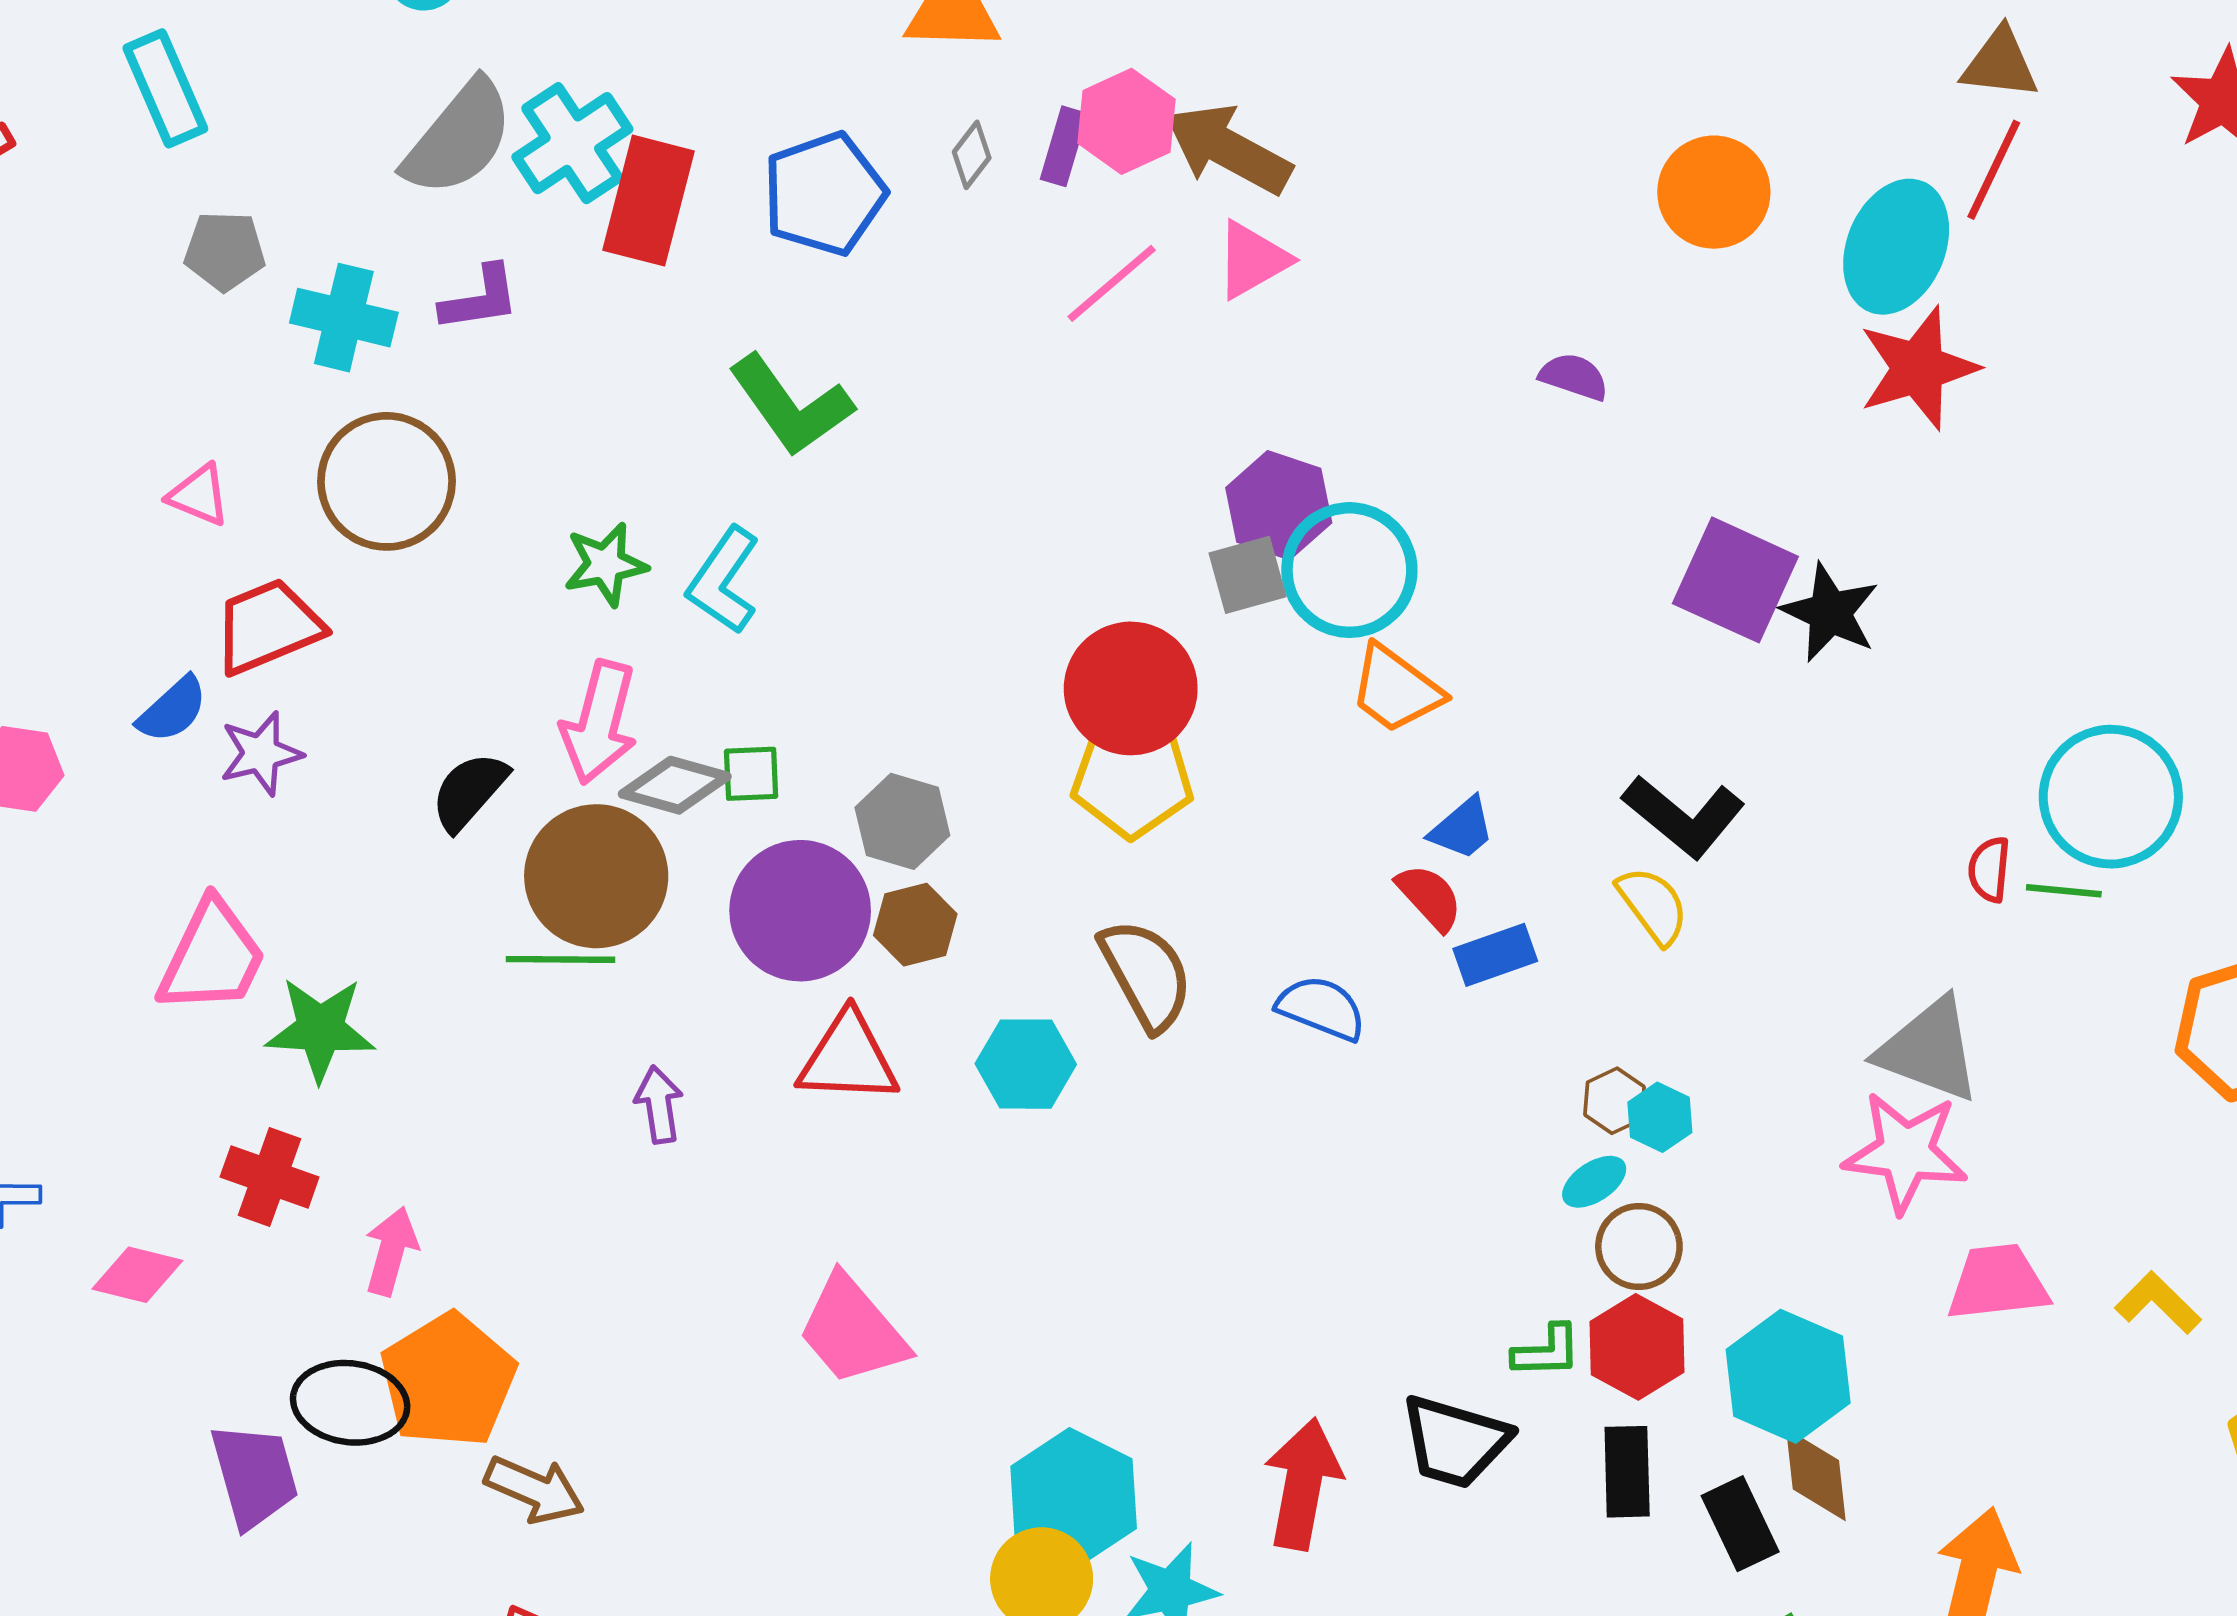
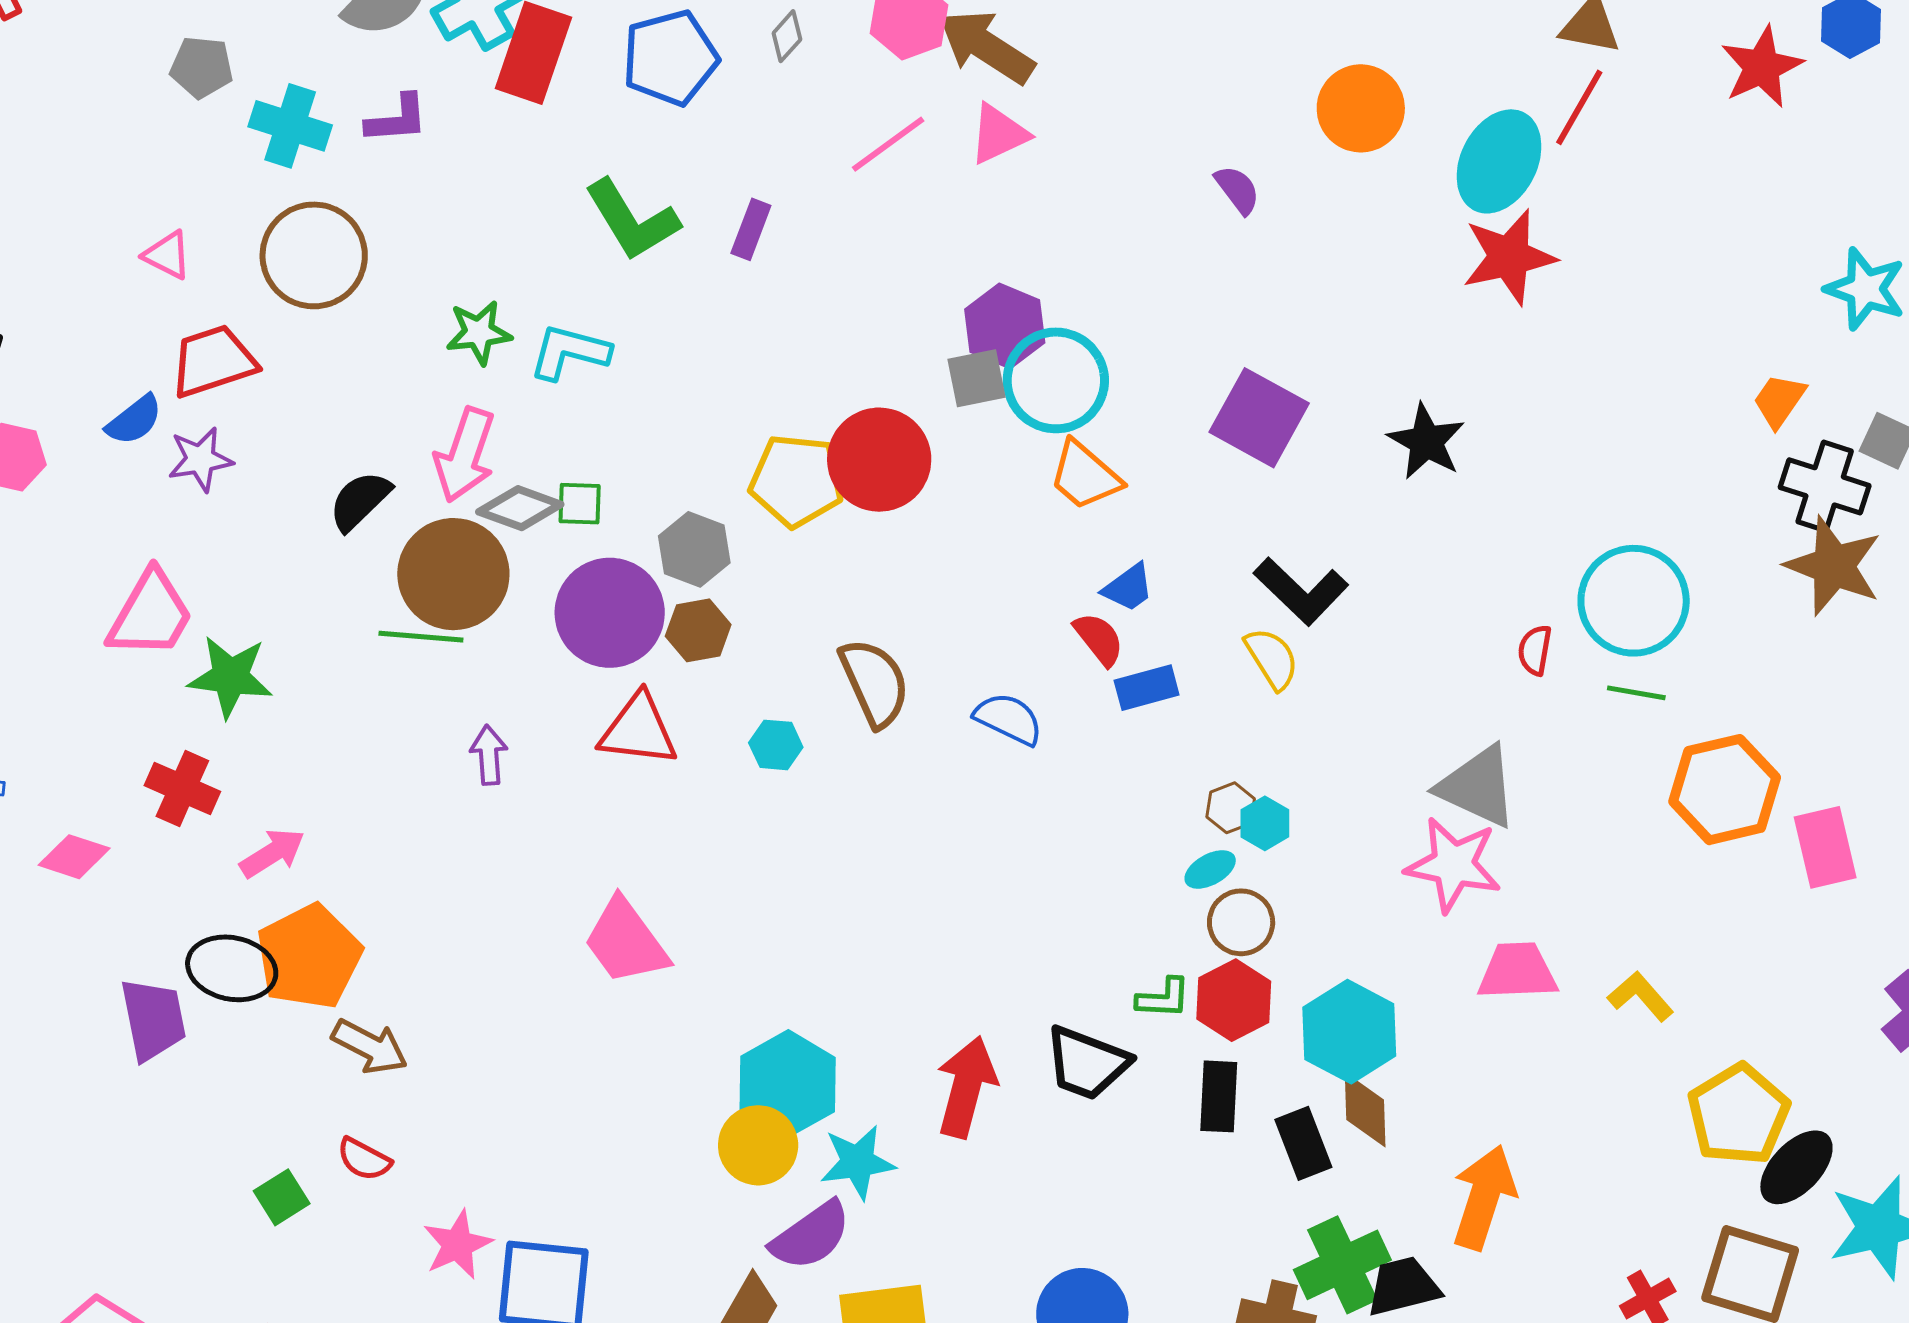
purple rectangle: (1064, 146) -> (751, 229), moved
purple semicircle: (1574, 377) -> (1237, 190), moved, turned 30
cyan L-shape: (723, 580) -> (569, 352), turned 66
purple square: (1735, 580) -> (1259, 418), moved
yellow pentagon: (1132, 778) -> (797, 481), moved
green line: (2064, 891) -> (1636, 693), moved
cyan hexagon: (1026, 1064) -> (776, 745), size x0.7
pink arrow: (391, 1251) -> (272, 853), turned 38

